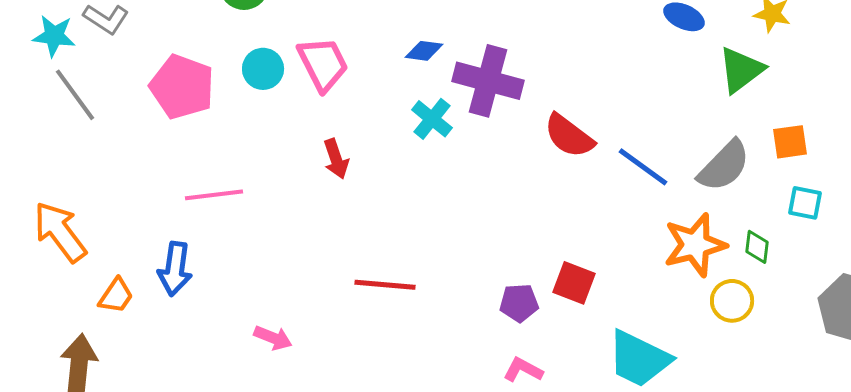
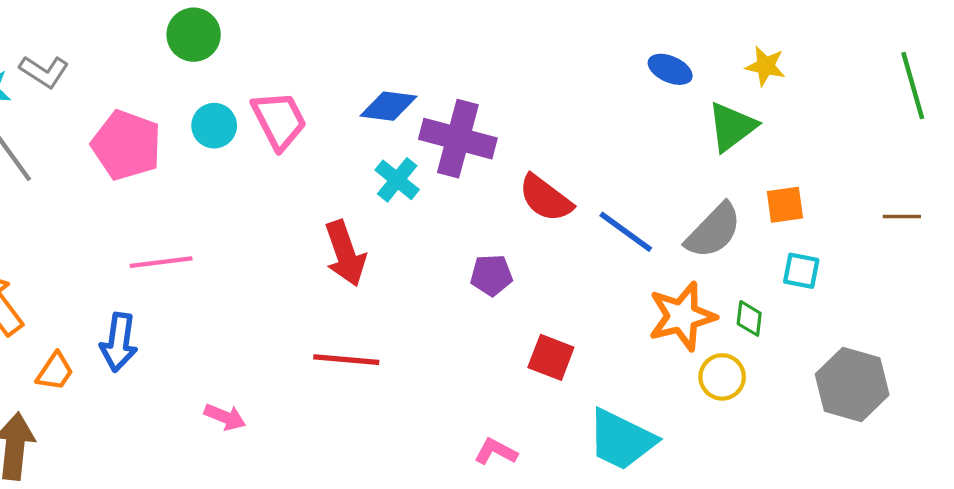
blue diamond: (424, 51) -> (389, 106), size x1.4
red arrow: (336, 159) -> (345, 253), moved, size x1.5
purple pentagon: (519, 303) -> (491, 275), moved

